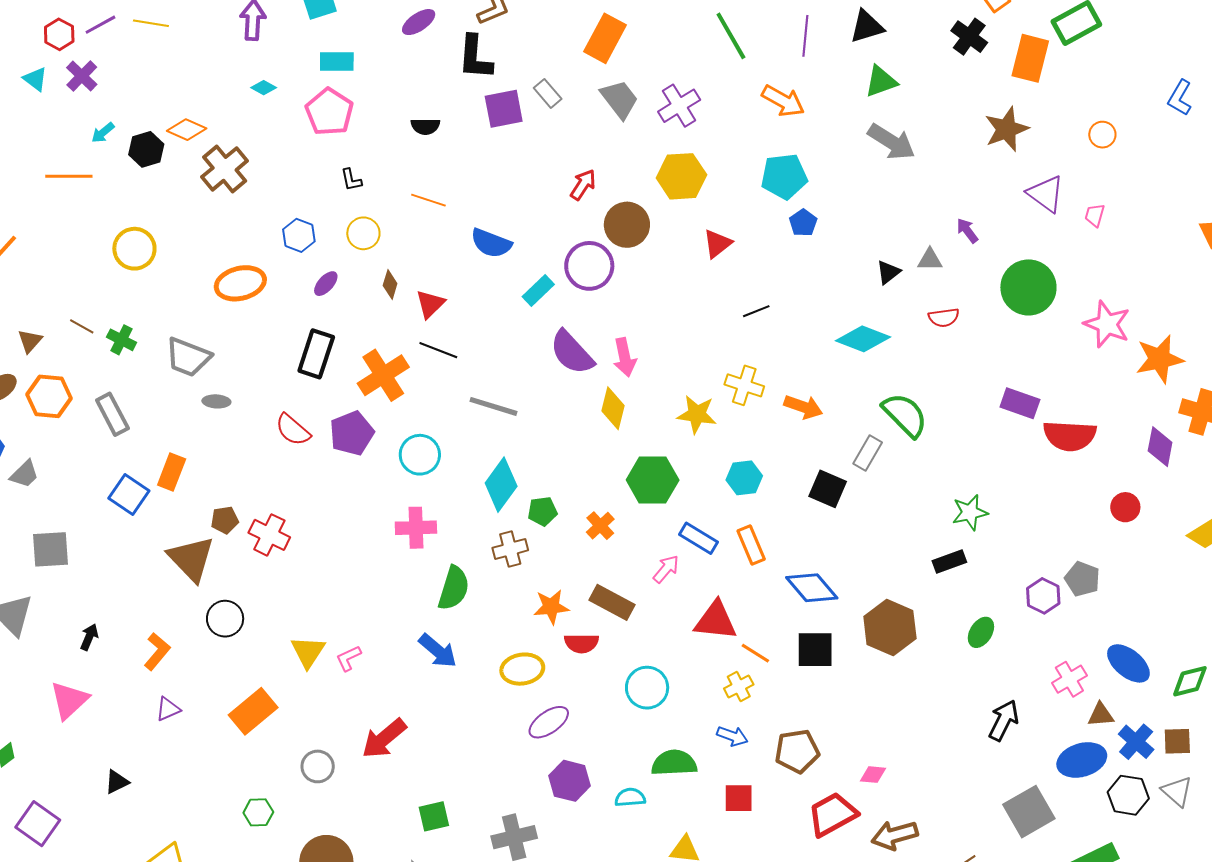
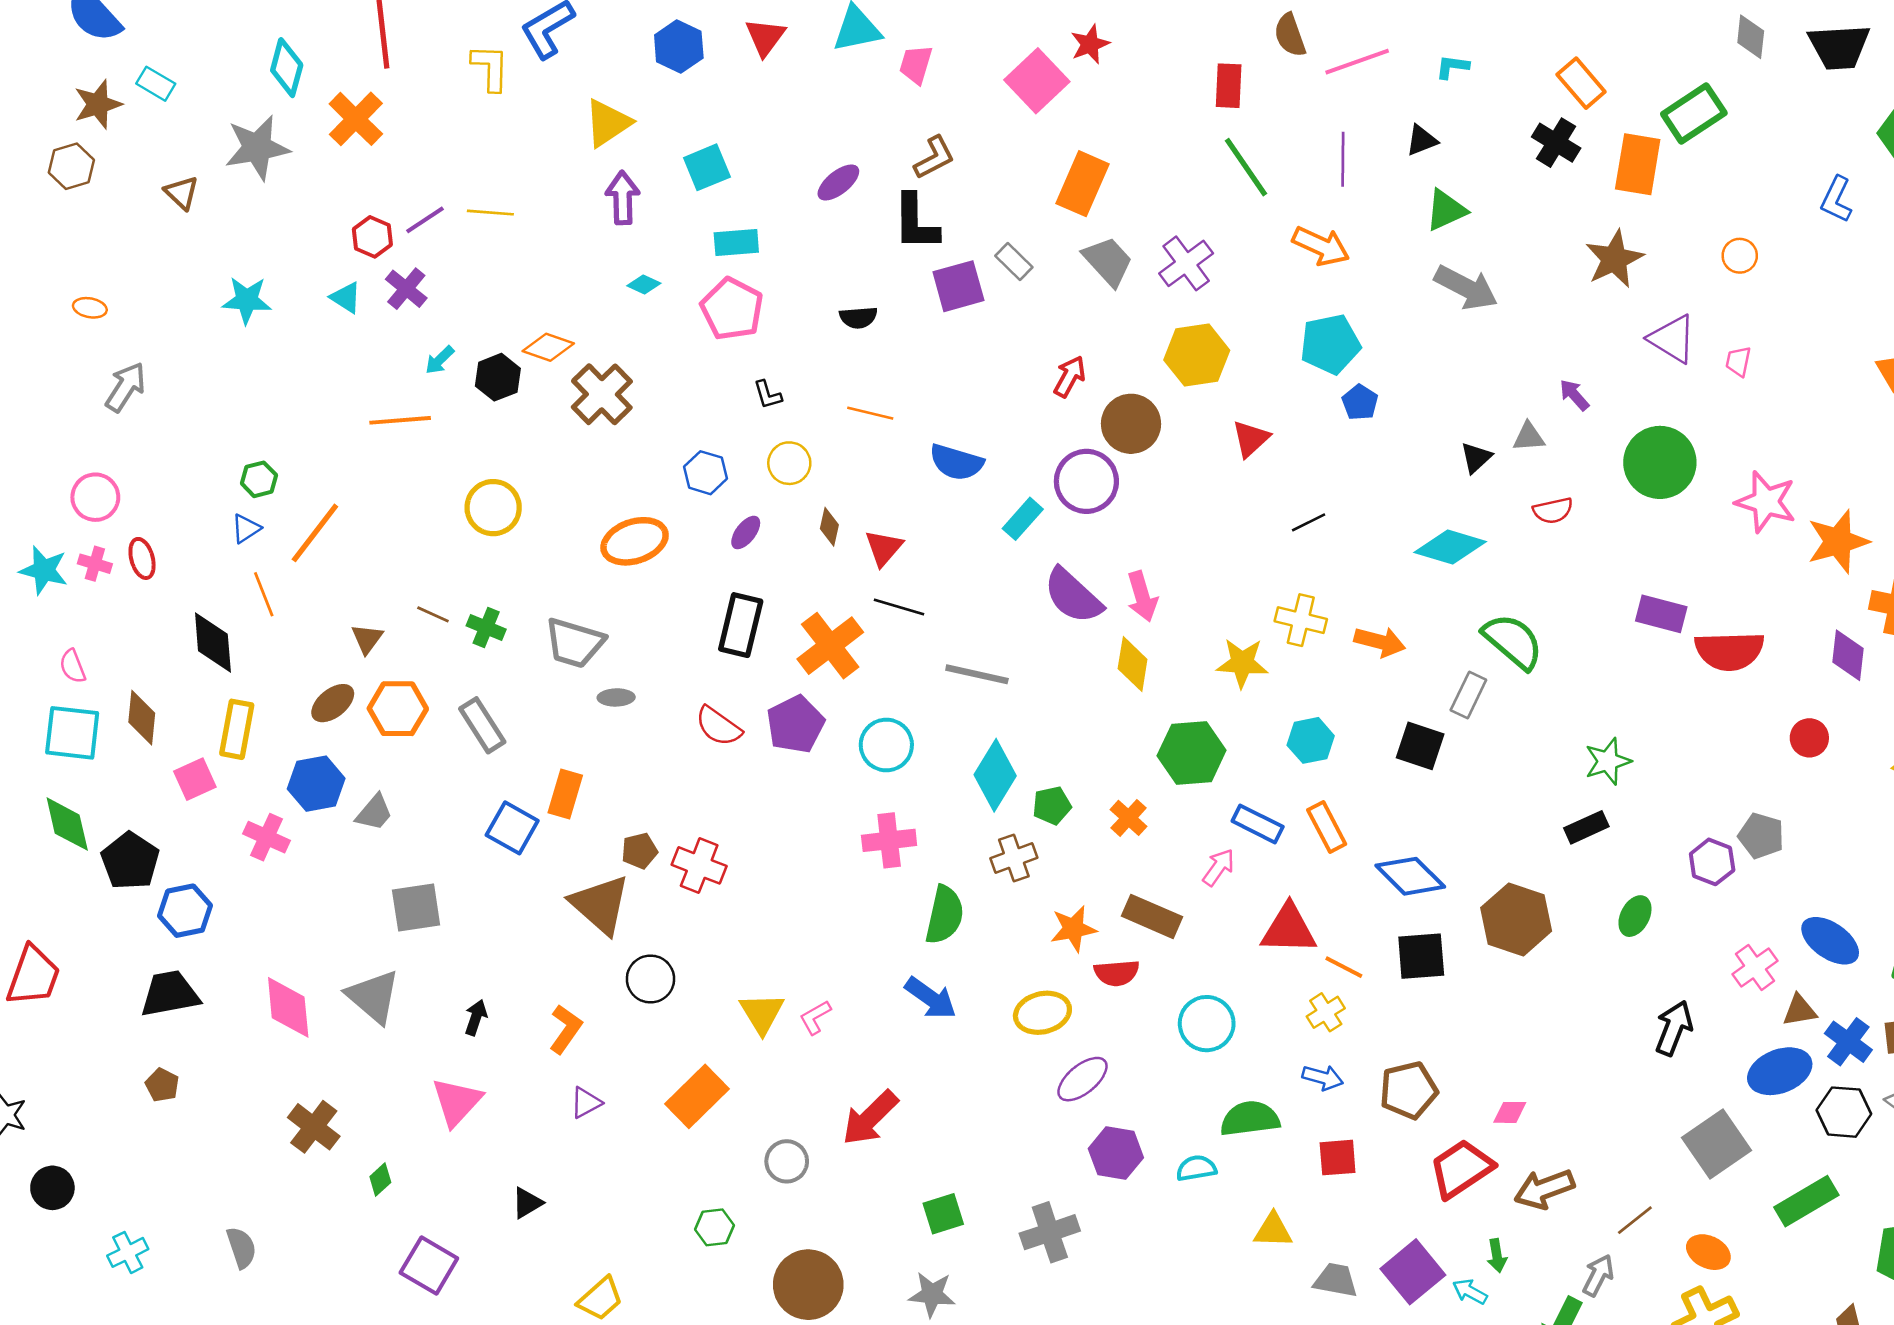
black triangle: (867, 26) -> (1422, 140), size x0.7

